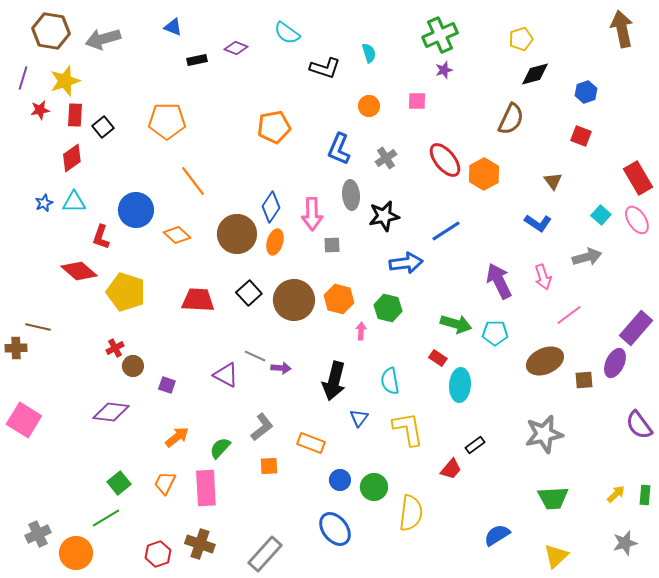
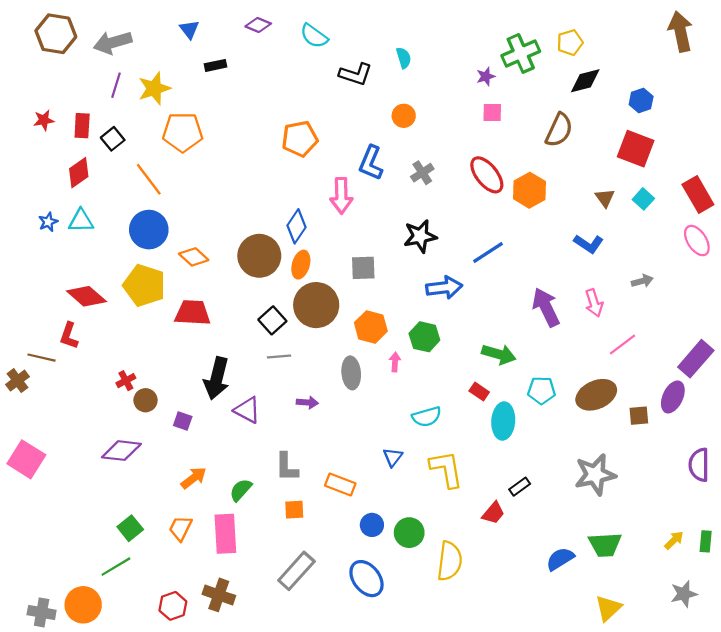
blue triangle: (173, 27) -> (189, 29), turned 30
green cross: (440, 35) -> (521, 53), moved
purple diamond: (236, 48) -> (258, 25), moved
purple line: (23, 78) -> (116, 85), moved
yellow star: (65, 81) -> (154, 88), moved
pink square: (417, 101) -> (492, 113), moved
red square: (581, 136) -> (636, 149), size x1.6
orange line: (193, 181) -> (149, 179), moved
gray ellipse: (351, 195) -> (351, 373), moved
pink arrow: (312, 214) -> (341, 196), moved
cyan square: (601, 215) -> (643, 199), moved
red L-shape: (101, 237) -> (69, 336), moved
gray square: (332, 245) -> (363, 268), size x1.4
gray arrow: (587, 257) -> (642, 281), size x0.7
yellow pentagon: (126, 292) -> (144, 285), moved
red trapezoid: (198, 300) -> (193, 313), moved
brown circle: (294, 300) -> (316, 305), moved
cyan pentagon: (495, 333) -> (542, 390), moved
brown cross: (16, 348) -> (18, 381), turned -35
gray line: (255, 356) -> (279, 356), moved, turned -30
black arrow: (334, 381) -> (217, 378), moved
cyan semicircle: (390, 381) -> (427, 417), turned -96
purple semicircle: (639, 425) -> (699, 465), turned 36
gray L-shape: (262, 427) -> (287, 467), turned 128
gray cross: (38, 534) -> (42, 612), moved, turned 35
blue semicircle: (497, 535) -> (560, 559), moved
gray rectangle: (265, 554) -> (296, 571), moved

